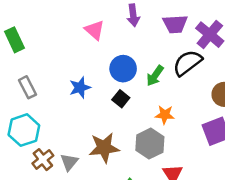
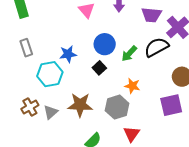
cyan hexagon: (24, 130) -> (50, 74), moved

